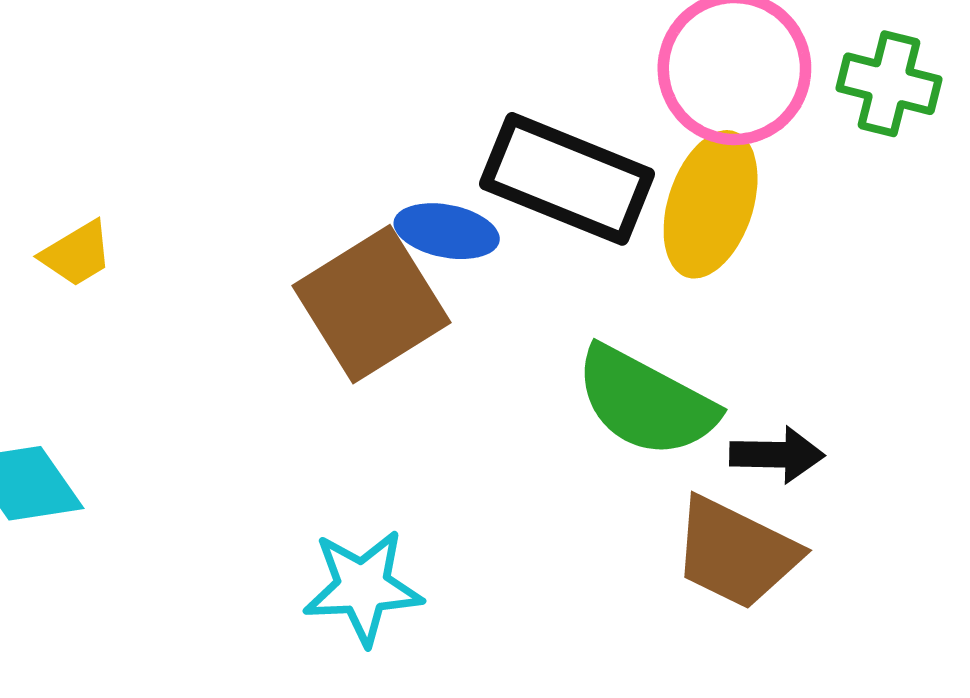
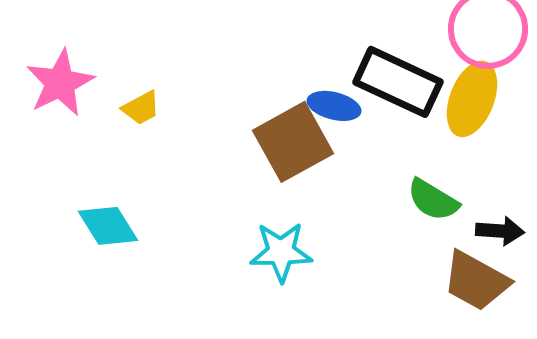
green semicircle: (646, 402) -> (433, 200), size x0.7
cyan star: (363, 587) -> (281, 252), moved

